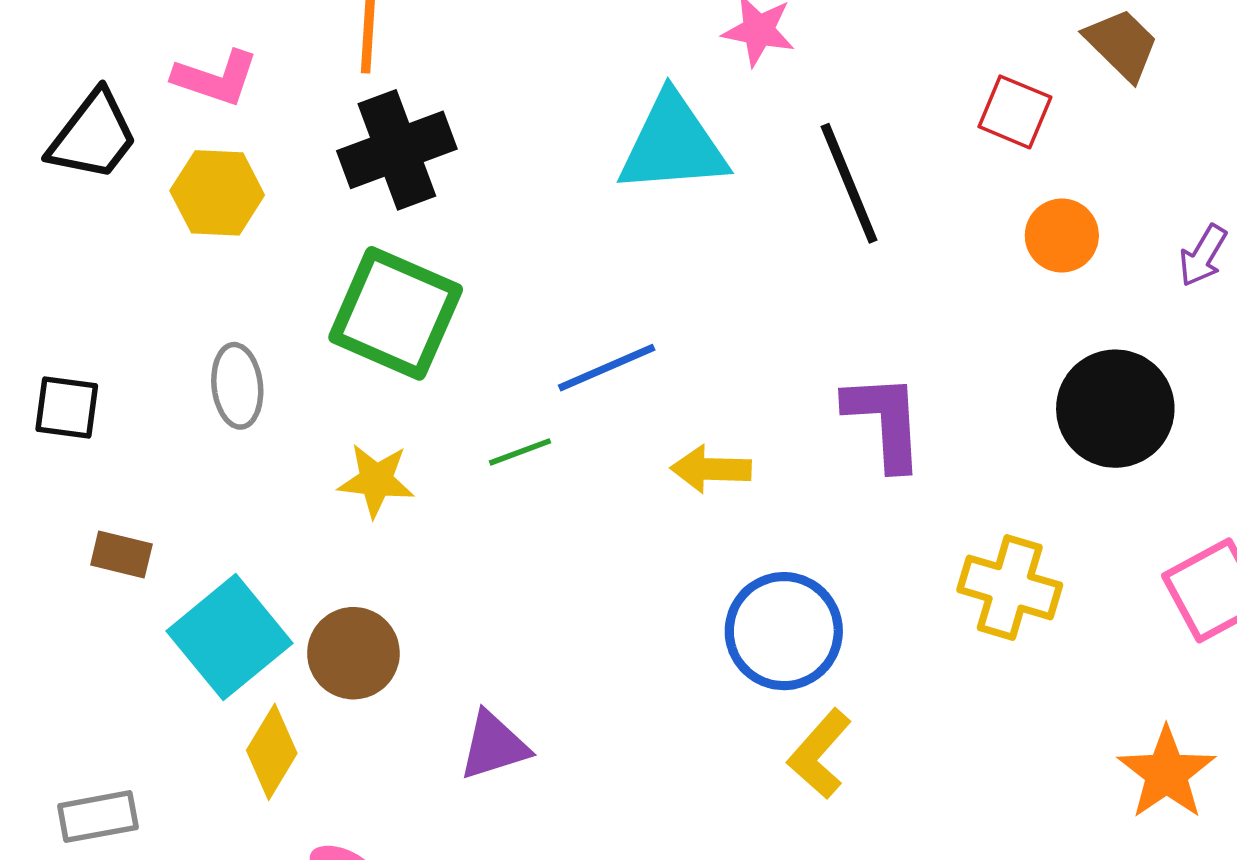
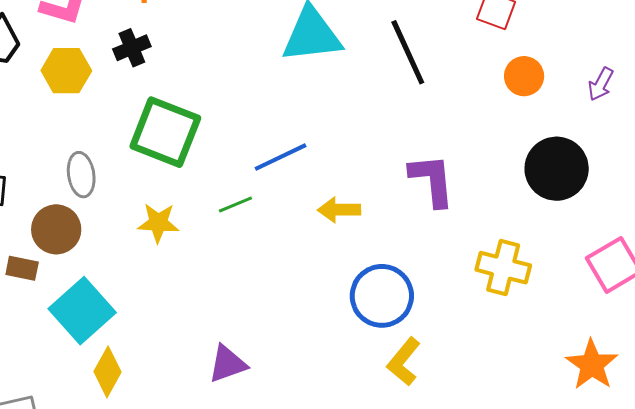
black cross: (397, 150) -> (132, 48), moved, size x0.6
brown circle: (353, 653) -> (56, 229), moved

